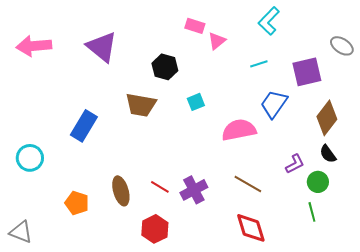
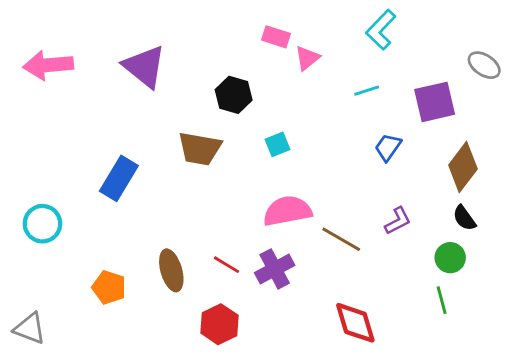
blue trapezoid: (274, 104) -> (388, 147), size x0.7
pink semicircle: (239, 130) -> (287, 211), moved
purple L-shape: (295, 164) -> (398, 221), moved
brown line: (248, 184) -> (341, 239), moved

